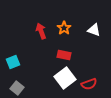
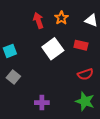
red rectangle: (64, 55) -> (81, 45), moved
white square: (65, 78) -> (53, 49), moved

